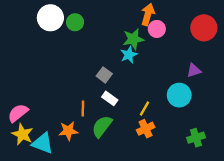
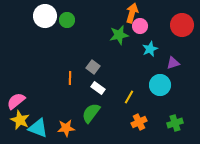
cyan star: (129, 55) -> (150, 49), moved
orange line: (83, 109) -> (70, 78), moved
orange cross: (146, 129) -> (139, 122), moved
orange star: (68, 131) -> (66, 128), moved

